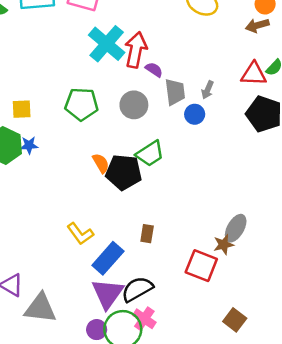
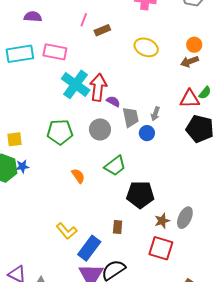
black pentagon: (124, 172) -> (140, 195), moved
brown star: (224, 245) -> (162, 221), moved

